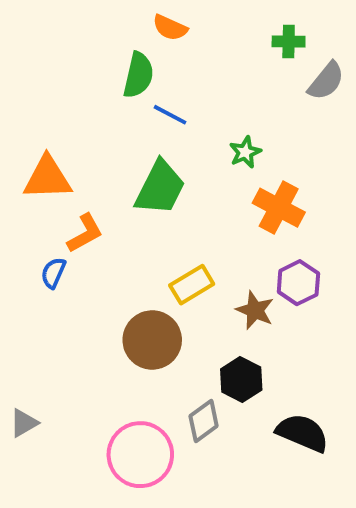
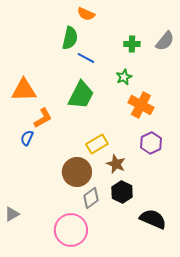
green cross: (289, 42) -> (132, 44), moved
brown star: (255, 310) -> (116, 164), moved
gray diamond: (204, 421) -> (91, 198), moved

